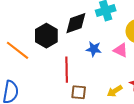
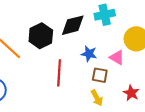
yellow arrow: (115, 91) -> (97, 98), moved, turned -91
brown square: (79, 92) -> (100, 75), moved

